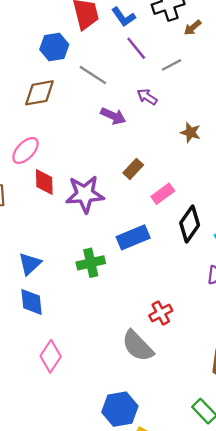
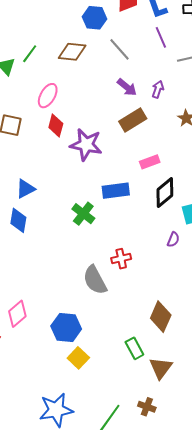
purple arrow: (147, 97) -> (158, 89), moved, turned 60
pink ellipse: (26, 150) -> (48, 96), turned -30
brown rectangle: (133, 169) -> (133, 120), moved, size x1.5
green cross: (91, 263) -> (83, 214), moved, turned 35
pink diamond: (51, 356) -> (17, 314), moved

